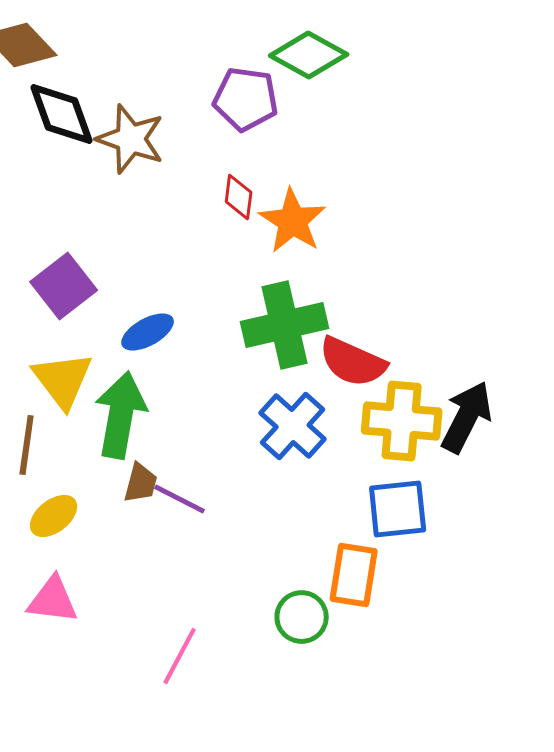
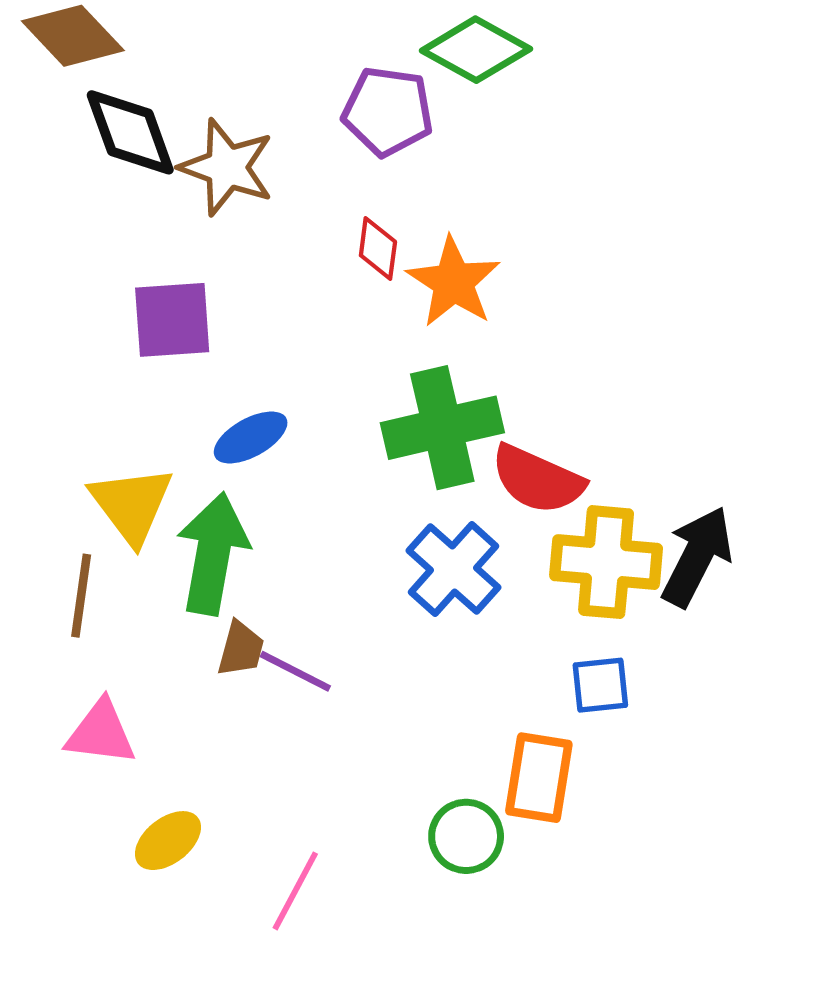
purple square: (64, 286) -> (172, 320), moved, turned 34
blue square: (398, 509) -> (600, 685), size x0.7
yellow ellipse: (54, 516) -> (168, 841), moved
pink triangle: (53, 600) -> (101, 733), moved

